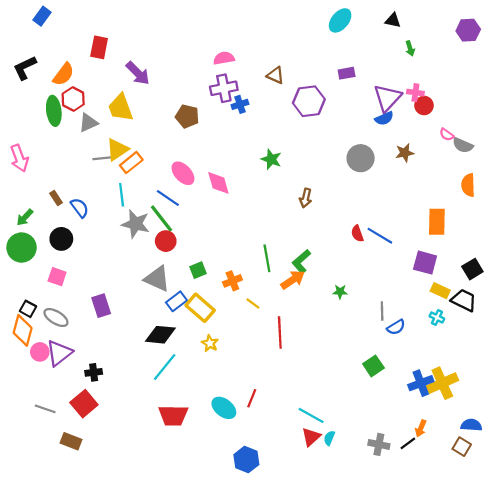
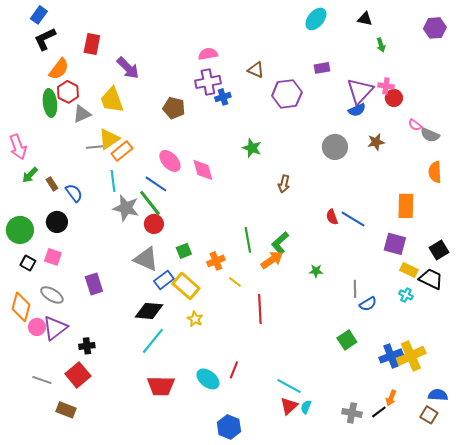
black L-shape: (25, 68) -> (45, 39), moved
green arrow: (25, 217) -> (30, 175), moved
black square: (28, 309) -> (28, 263), moved

